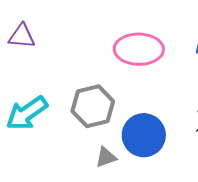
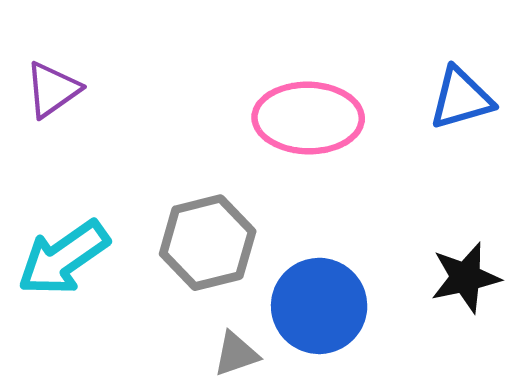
purple triangle: (22, 36) -> (52, 90), turned -40

